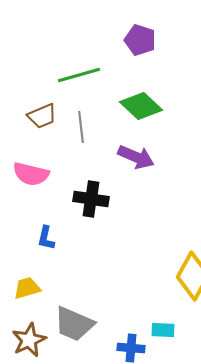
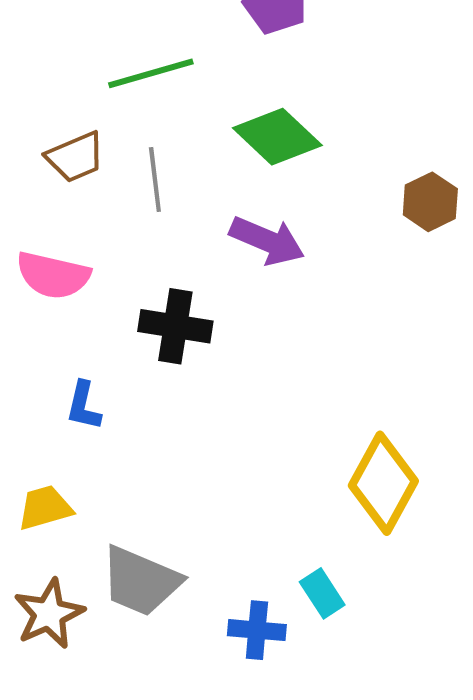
cyan rectangle: (163, 330) -> (322, 593), turned 55

